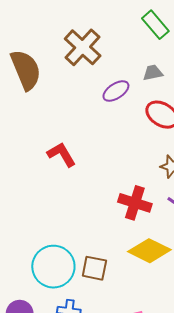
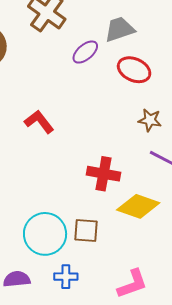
gray trapezoid: (153, 73) -> (120, 29), size x1.5
red cross: (135, 203) -> (104, 174), moved

